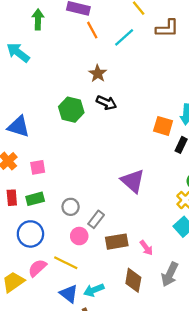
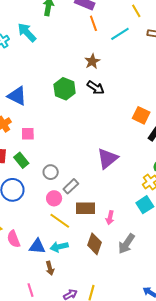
purple triangle: (133, 181) -> (107, 158), turned 30
green rectangle: (35, 199) -> (21, 160), turned 56
pink arrow: (146, 248) -> (110, 218), turned 40
yellow line: (66, 263) -> (60, 221), moved
pink semicircle: (37, 268) -> (14, 239), moved, turned -78
blue triangle: (69, 294) -> (37, 246), turned -42

